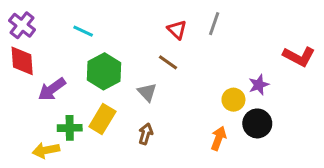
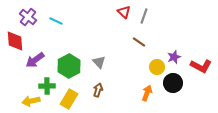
purple cross: (22, 25) -> (28, 17), moved
red triangle: (177, 30) -> (124, 12), moved
red L-shape: (299, 56) -> (201, 66), moved
brown line: (168, 62) -> (139, 42), moved
green hexagon: (104, 71) -> (69, 66), moved
yellow rectangle: (102, 119) -> (69, 99), moved

